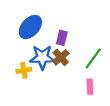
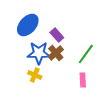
purple rectangle: (62, 38) -> (57, 35), turned -56
yellow cross: (24, 70) -> (35, 75), moved, turned 32

